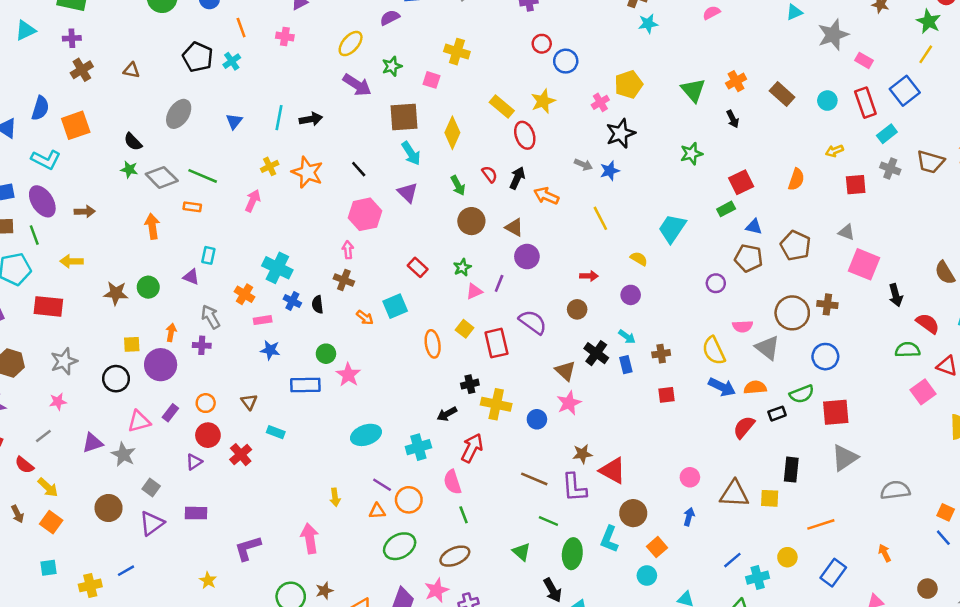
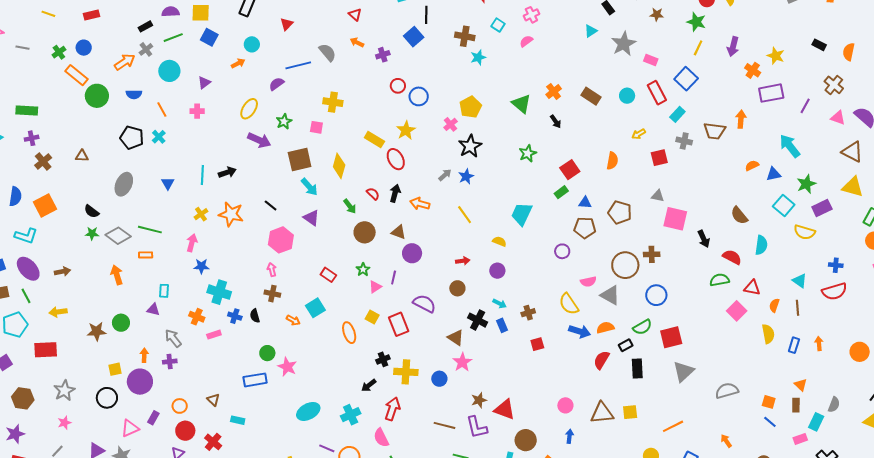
gray arrow: (583, 165) -> (445, 175), turned -56
blue star: (270, 350) -> (201, 266), moved
black rectangle: (791, 470) -> (637, 369), moved

